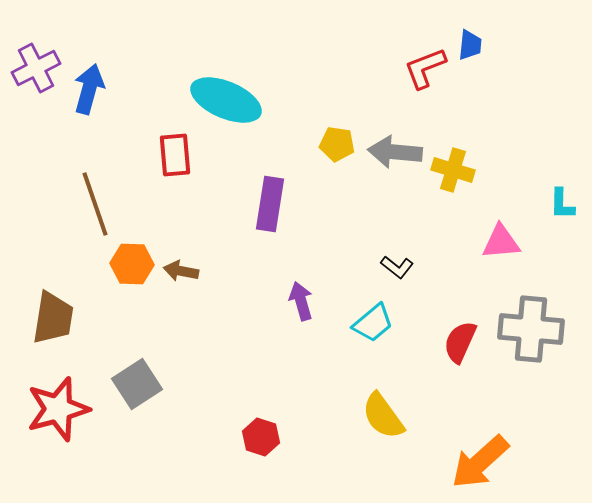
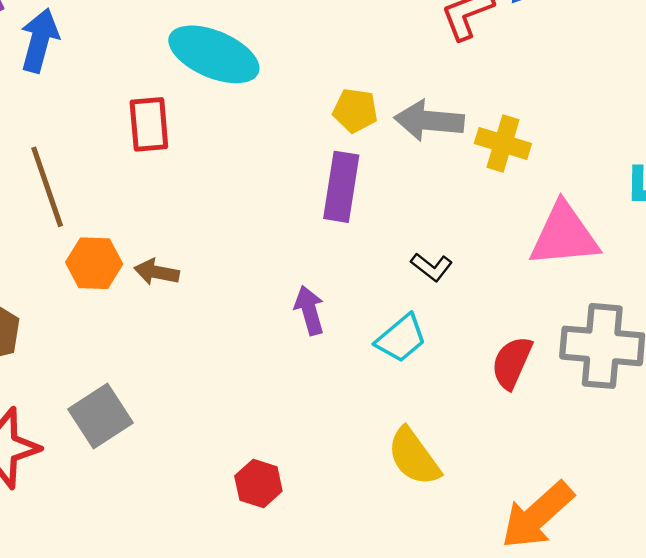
purple rectangle: (270, 204) -> (341, 187), moved
pink triangle: (501, 242) -> (564, 235), size x1.5

